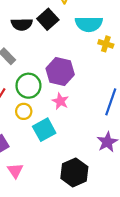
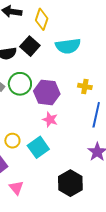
yellow cross: (106, 44) -> (85, 86), moved
green circle: (28, 86) -> (20, 84), moved
yellow circle: (24, 111) -> (12, 141), moved

